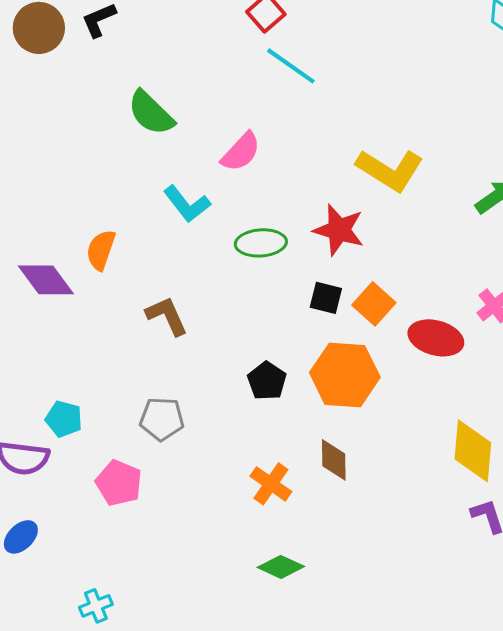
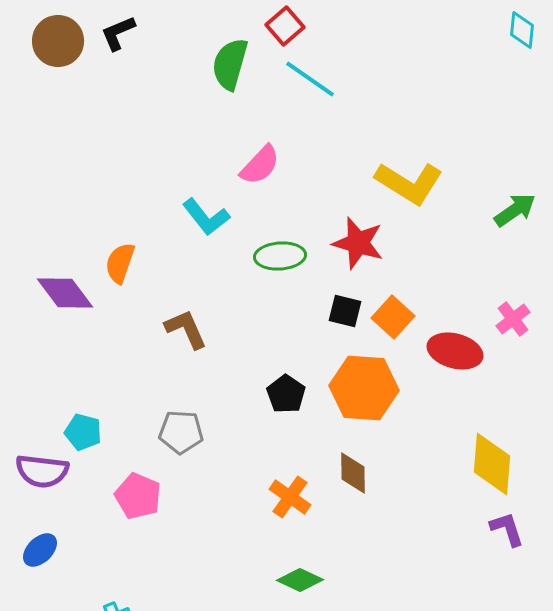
green semicircle: (151, 113) -> (230, 64), moved, turned 62

